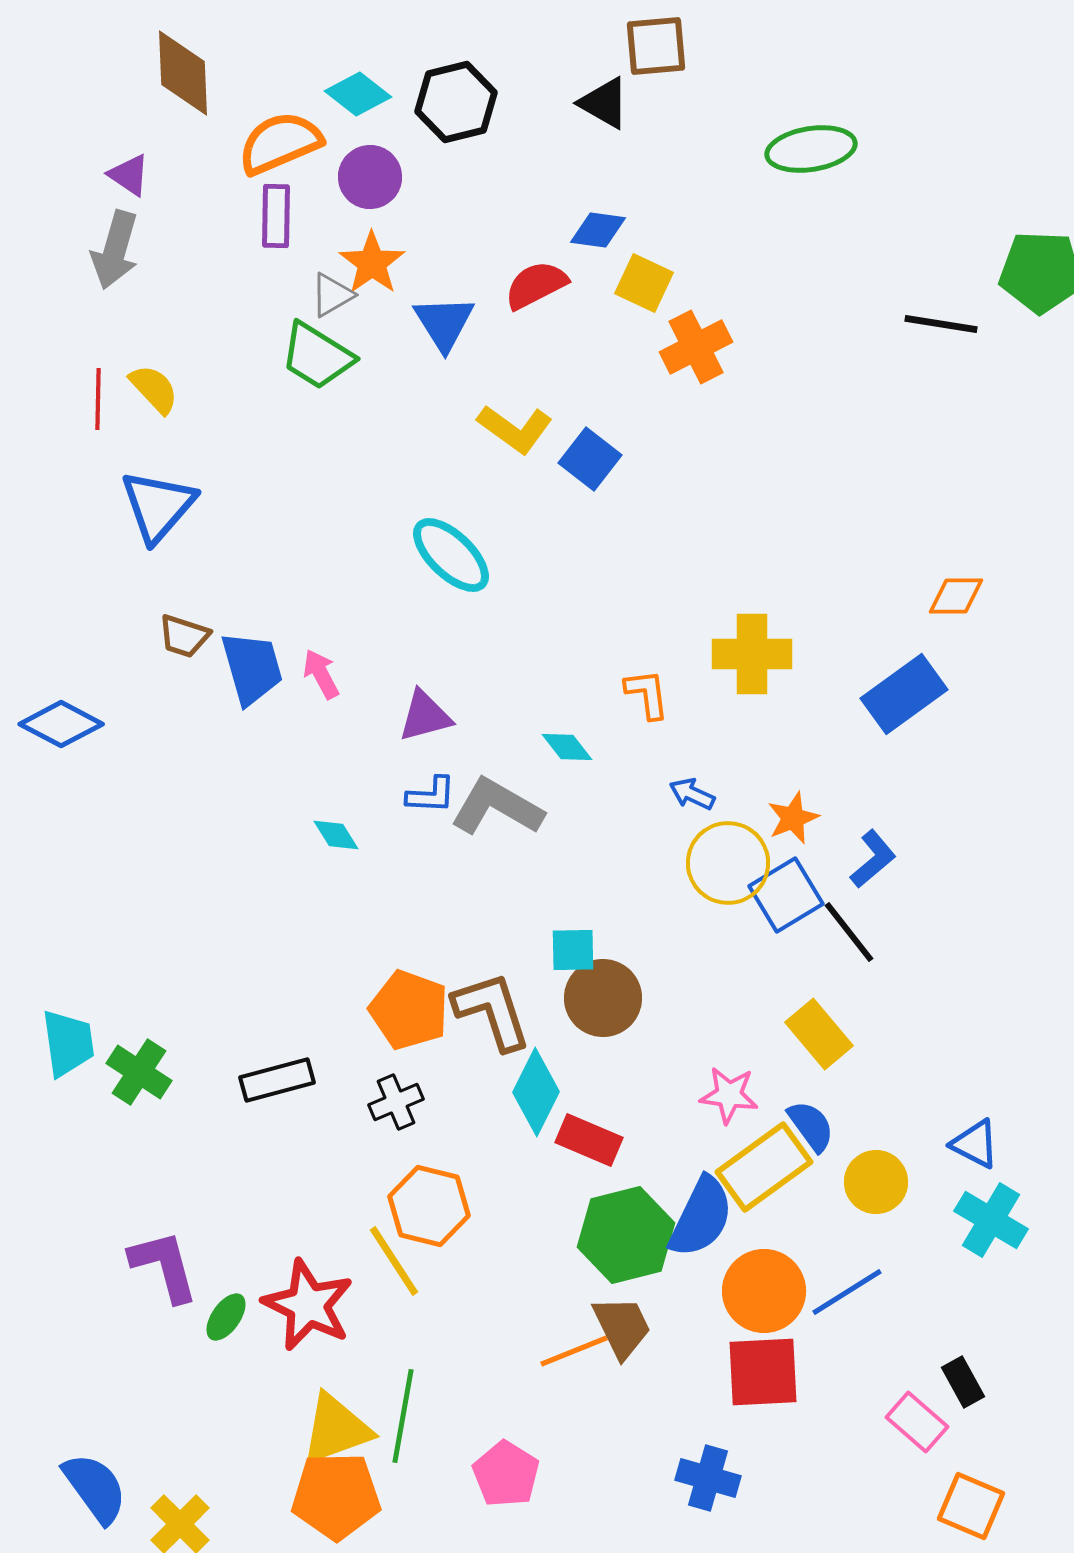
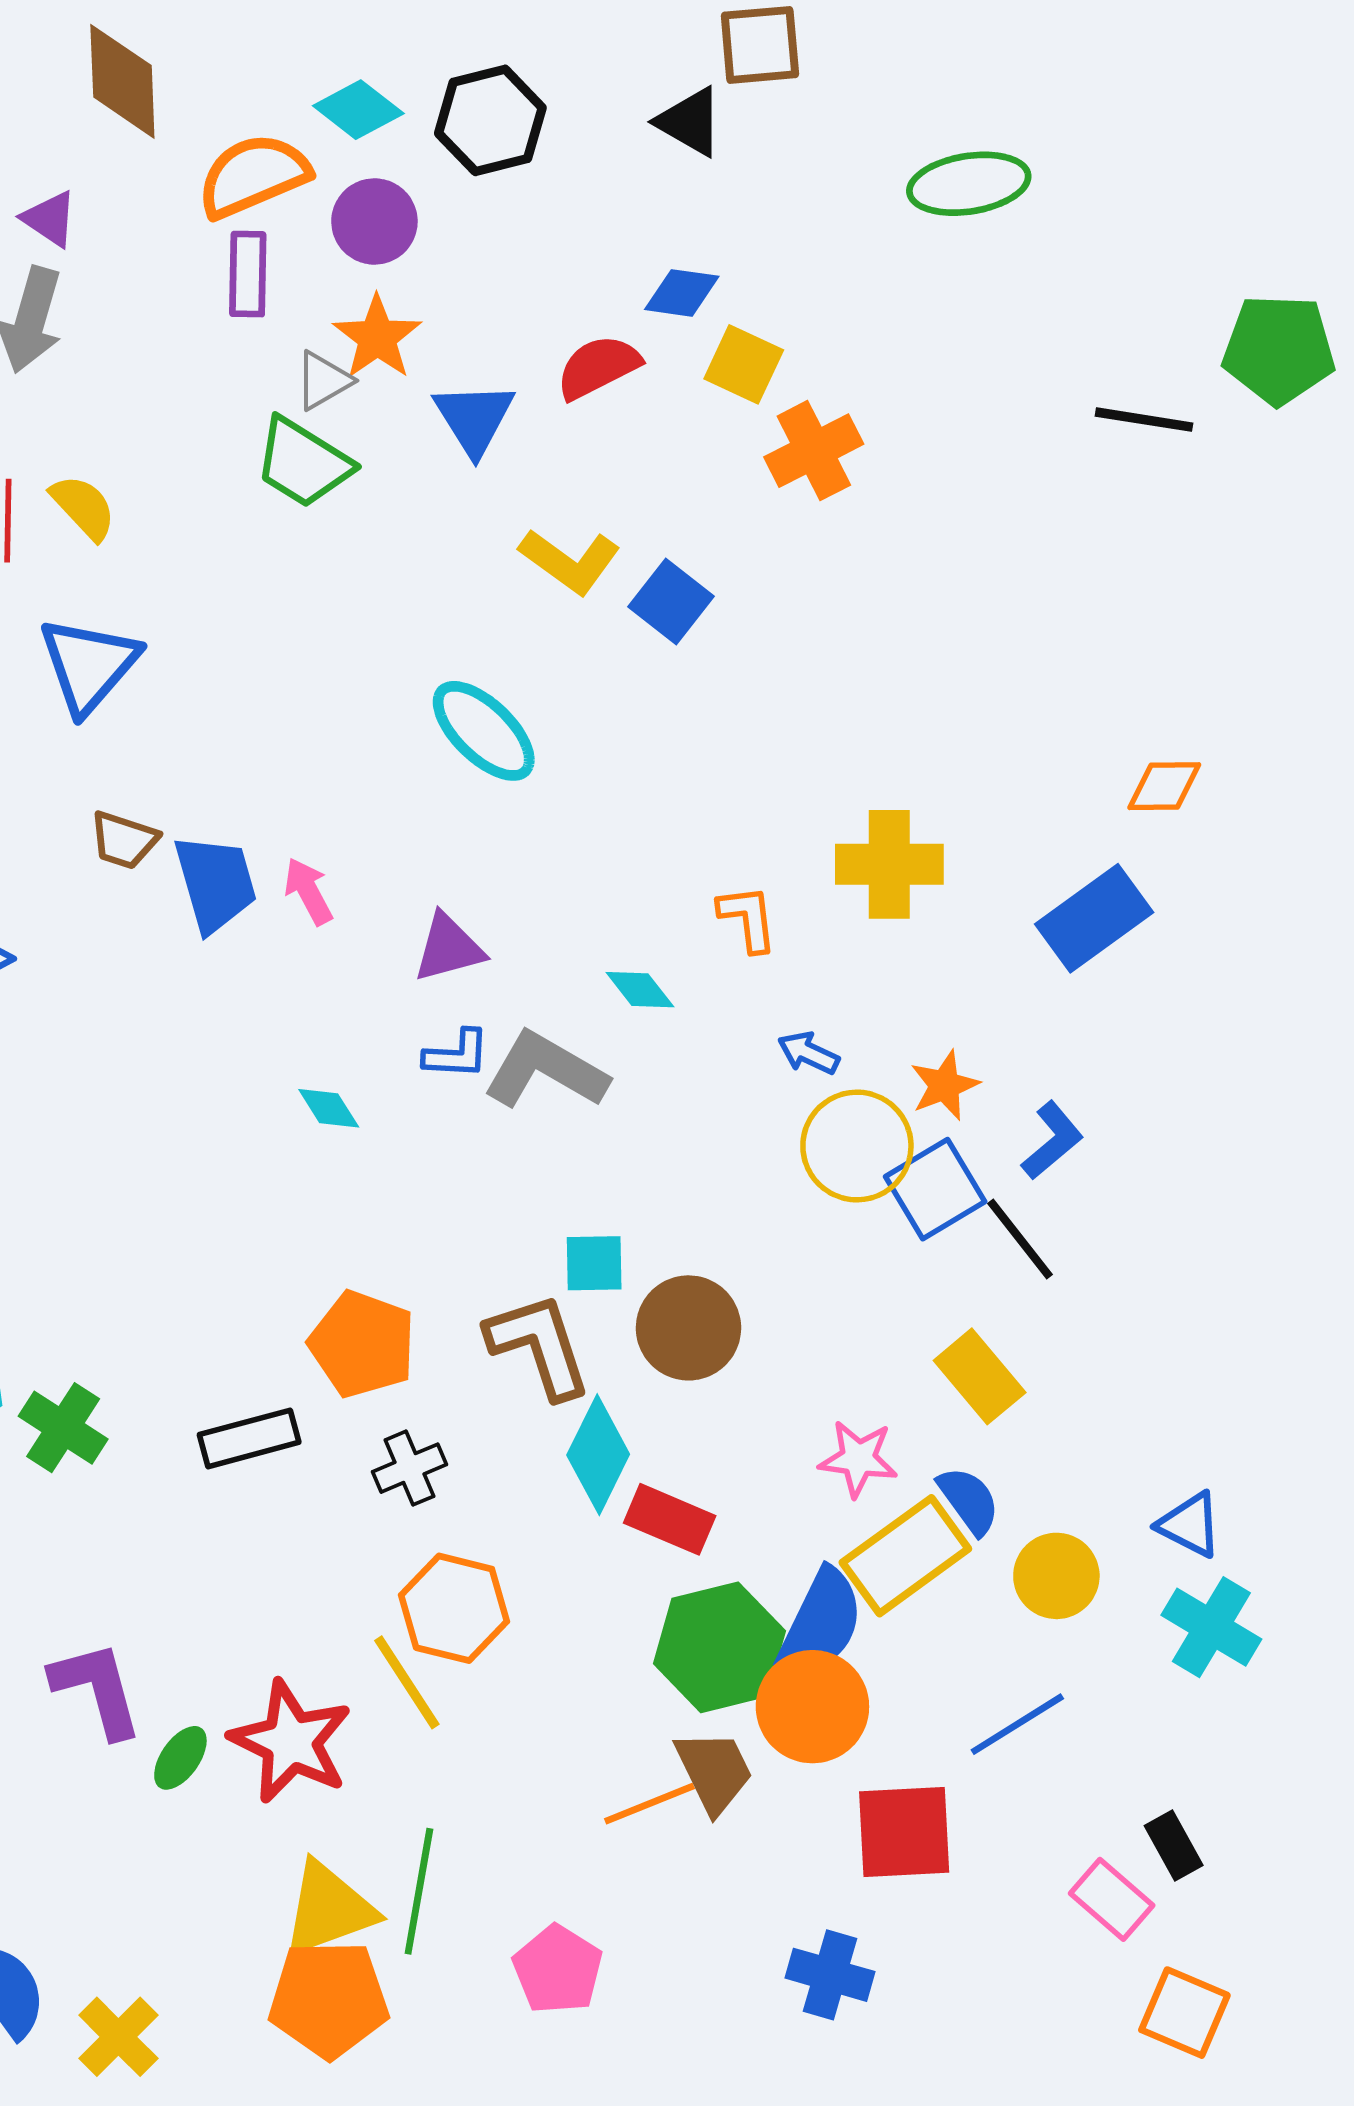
cyan square: (573, 950) -> (594, 1263), moved
orange pentagon: (409, 1010) -> (362, 1344), moved
orange circle: (764, 1291) -> (812, 1707), moved

